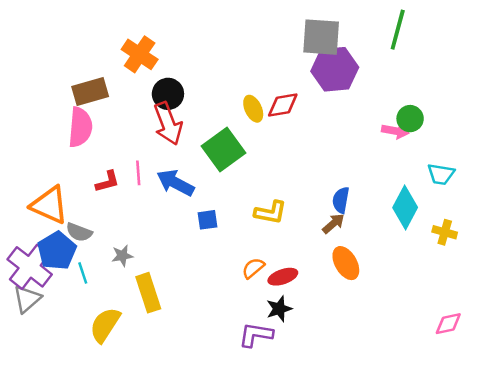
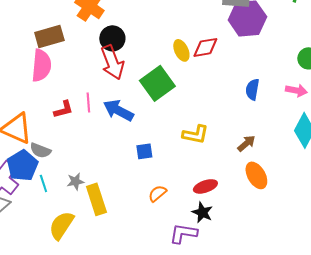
pink arrow: (395, 131) -> (296, 90), moved
blue semicircle: (341, 200) -> (252, 89), moved
blue square: (207, 220) -> (144, 151), moved
gray star: (122, 256) -> (75, 181), moved
orange semicircle: (253, 268) -> (157, 193), moved
black star: (279, 309) -> (202, 212), turned -30

